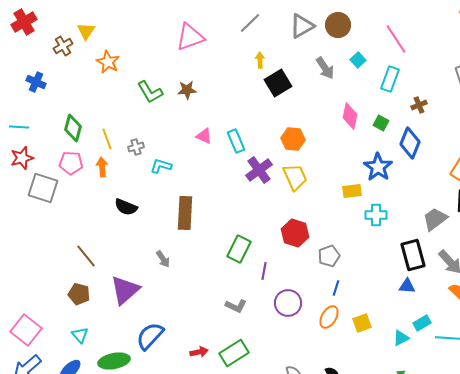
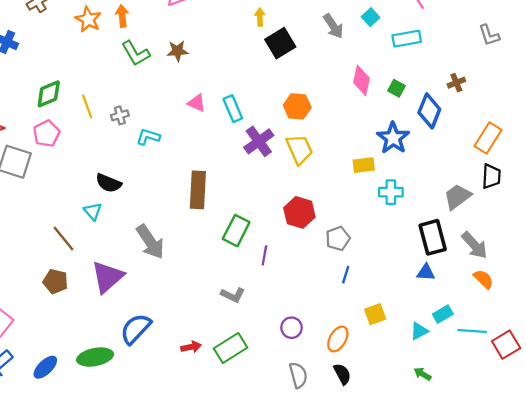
cyan rectangle: (390, 79) -> (407, 39), turned 60
brown cross: (419, 105) -> (456, 83), moved
green diamond: (73, 128) -> (49, 94), turned 52
pink pentagon: (71, 163) -> (46, 133), turned -30
orange arrow: (102, 167) -> (122, 16), moved
brown rectangle: (185, 213) -> (198, 190), moved
gray arrow: (163, 259) -> (150, 242), size x1.8
purple circle: (288, 303) -> (292, 328), moved, size x0.7
orange ellipse: (329, 317) -> (338, 339), moved
cyan triangle: (80, 335) -> (93, 211), moved

